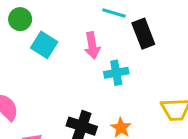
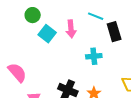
pink arrow: (92, 45) -> (71, 29), moved

